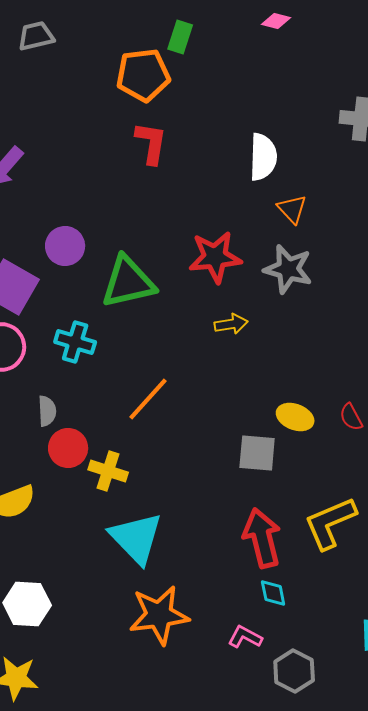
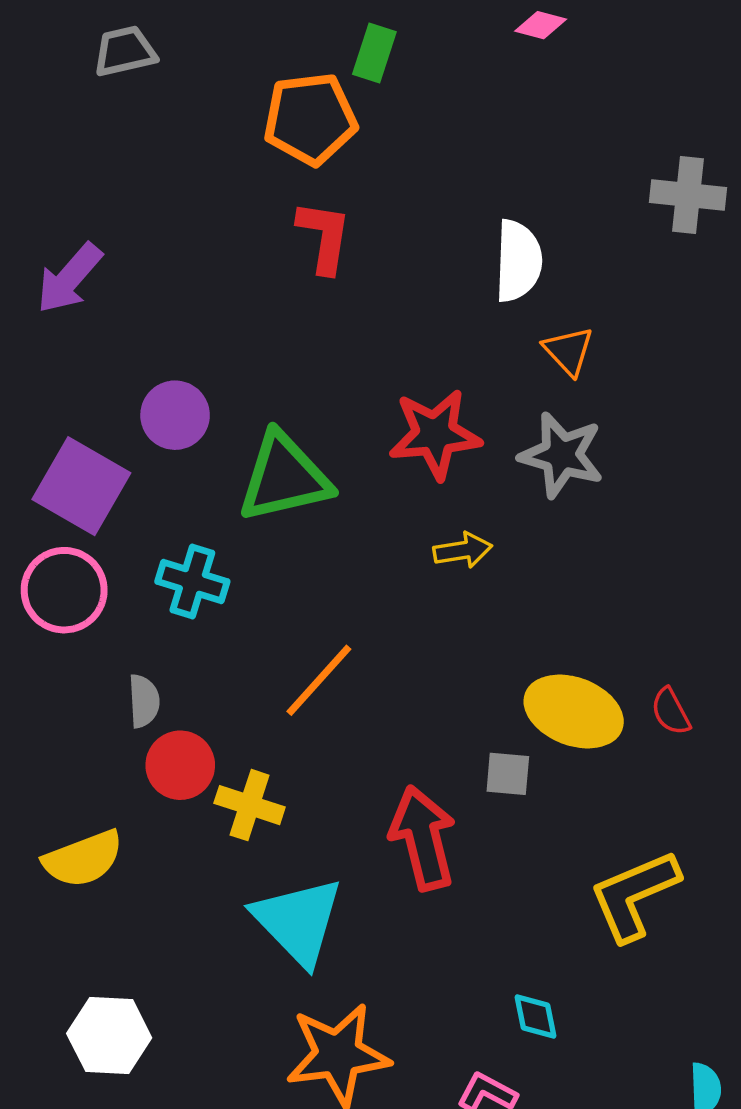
yellow ellipse: (295, 417) -> (574, 711), size x1.5
gray square: (257, 453) -> (508, 774), size x0.7
red arrow: (262, 538) -> (423, 838), moved

